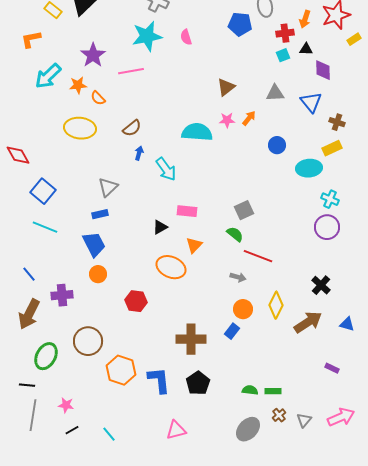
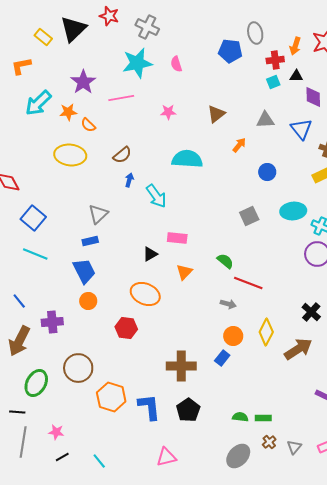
pink star: (227, 120) -> (168, 112), moved
cyan ellipse: (309, 168) -> (293, 211), moved
gray square: (244, 210) -> (249, 216), moved
orange ellipse: (171, 267) -> (145, 294), moved

